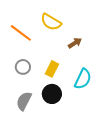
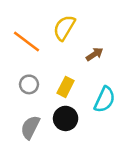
yellow semicircle: (51, 22) -> (64, 28), turned 90

